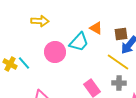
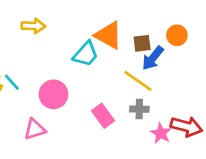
orange triangle: (96, 28) -> (108, 35), size x1.6
pink circle: (55, 52) -> (53, 94), moved

